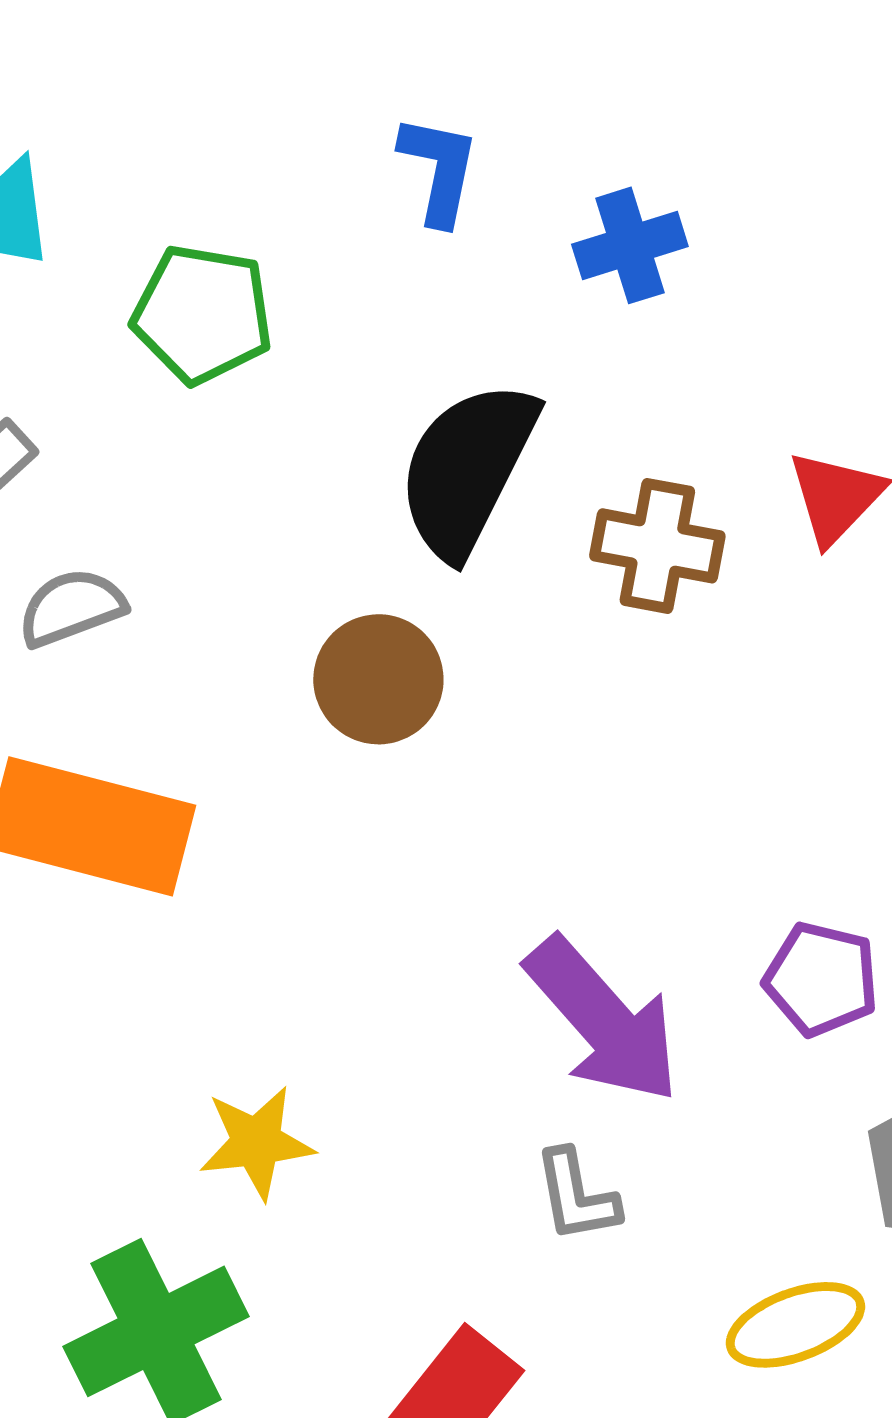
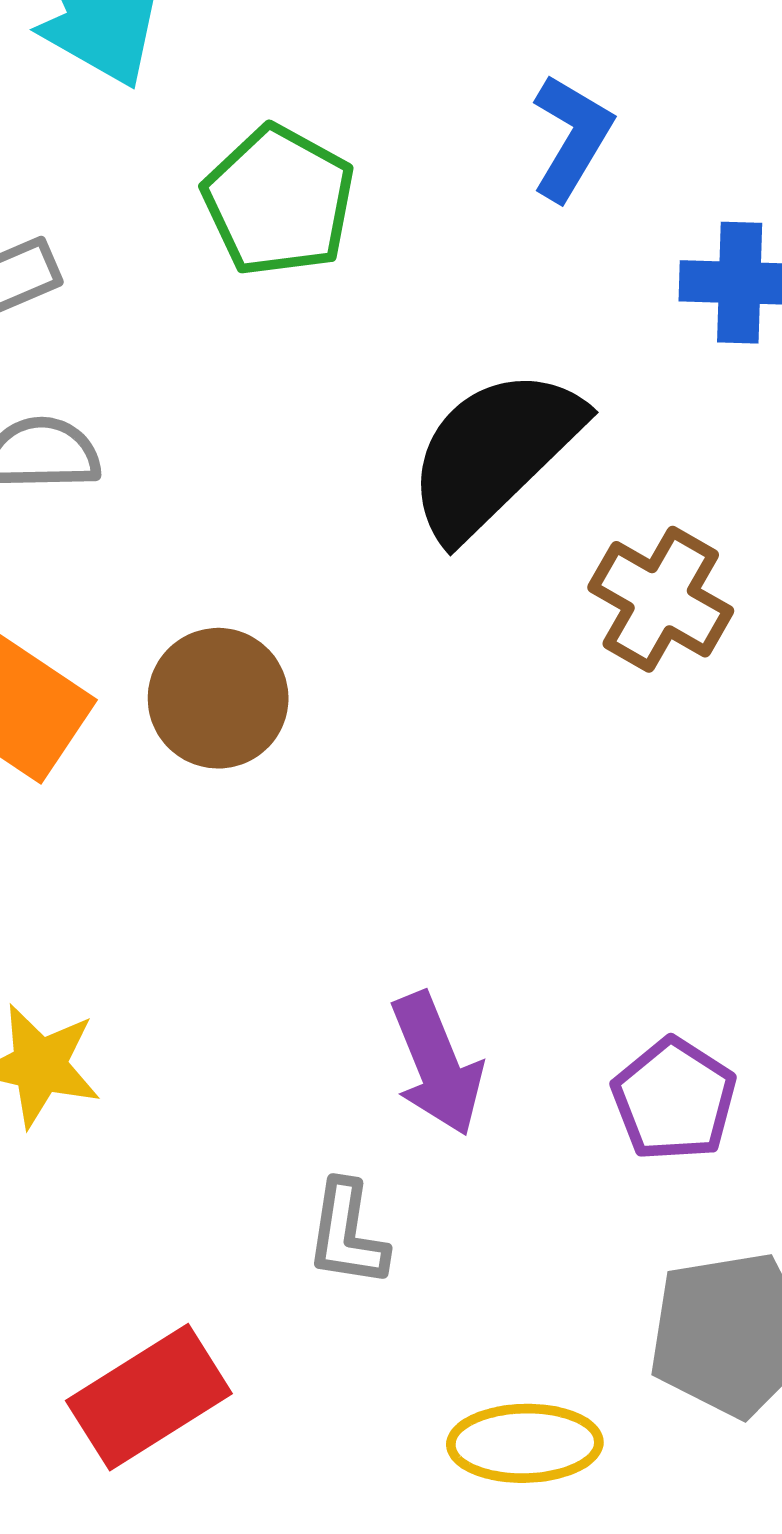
brown circle: (378, 679) -> (218, 698), moved
purple arrow: (603, 1020) -> (437, 1064), size x0.7

